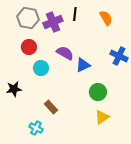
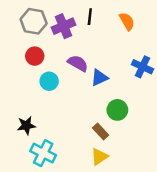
black star: (14, 89) -> (26, 126), moved
brown rectangle: (51, 107) -> (101, 132), moved
yellow triangle: (102, 117) -> (99, 157), moved
cyan cross: (36, 128) -> (43, 153), size x1.5

